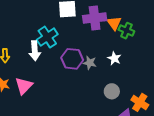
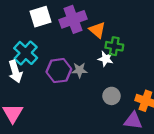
orange triangle: (114, 23) -> (97, 30), moved
green cross: (126, 31) -> (114, 46), moved

